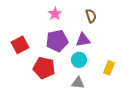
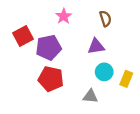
purple pentagon: (57, 41) -> (49, 48), moved
red square: (20, 45) -> (23, 36), moved
cyan circle: (79, 60) -> (104, 72), moved

